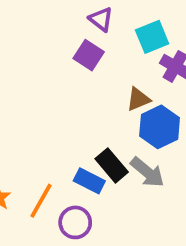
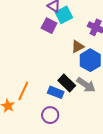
cyan square: (152, 37) -> (64, 15), moved
orange line: (41, 201) -> (23, 91), moved

